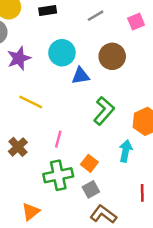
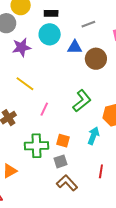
cyan circle: (62, 53) -> (50, 34), moved
blue triangle: (80, 76) -> (75, 47), moved
pink line: (58, 139) -> (44, 109), moved
orange square: (89, 163) -> (63, 141), turned -32

